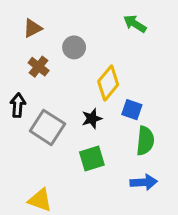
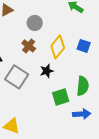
brown cross: (39, 67) -> (29, 46), moved
blue square: (132, 110) -> (84, 46), moved
green square: (92, 159) -> (61, 97), moved

